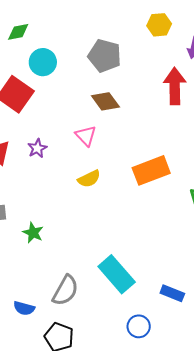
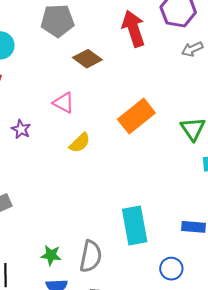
brown diamond: (105, 101) -> (87, 59), moved
green star: (33, 233) -> (51, 255), moved
cyan rectangle: (117, 274) -> (135, 226), turned 48

